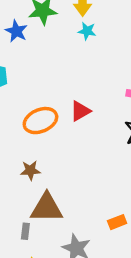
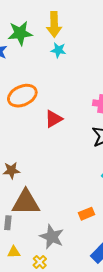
orange ellipse: (40, 121) -> (22, 96), moved

